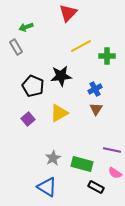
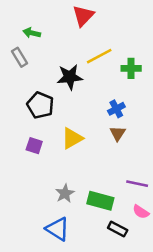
green arrow: (26, 27) -> (32, 33), turned 32
black star: (61, 76) -> (70, 77), moved
purple square: (28, 119) -> (34, 146), turned -32

